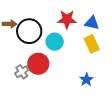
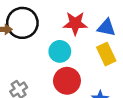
black circle: (29, 31) -> (22, 23), moved
red circle: (38, 64) -> (67, 81), moved

